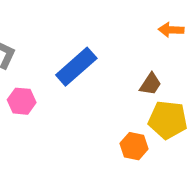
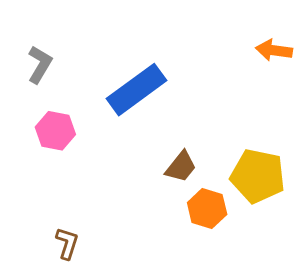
brown trapezoid: (151, 84) -> (181, 167), moved

